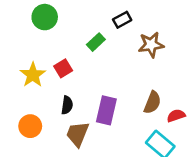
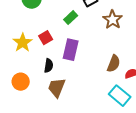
brown star: (151, 45) -> (113, 20), turned -30
purple rectangle: (106, 110) -> (71, 50), moved

